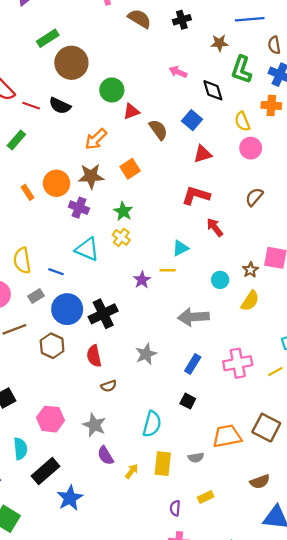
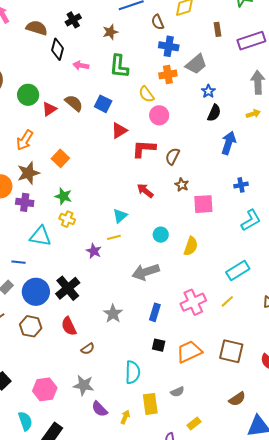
green L-shape: (242, 70) -> (119, 66), moved
black diamond: (213, 90) -> (58, 49), moved, turned 45
brown semicircle: (158, 130) -> (74, 103), moved
red L-shape: (196, 196) -> (144, 149), moved
brown star: (250, 270) -> (182, 185), moved
orange trapezoid: (227, 436) -> (189, 352), moved

